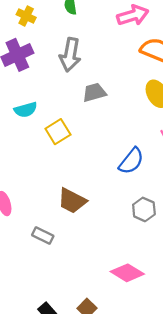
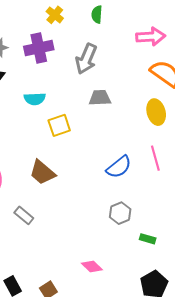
brown trapezoid: (72, 201) -> (42, 172), moved
pink diamond: (127, 273) -> (92, 267), size x0.7

